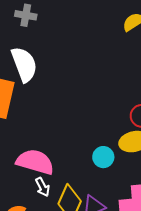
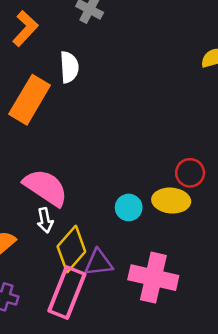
white semicircle: (24, 64) -> (69, 67), size x0.7

